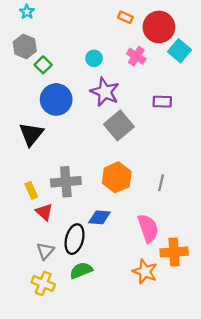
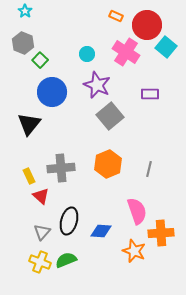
pink cross: (136, 56) -> (126, 52), size x1.5
blue diamond: (99, 217) -> (101, 231), moved
green semicircle: (81, 270) -> (66, 260), moved

